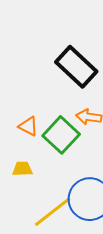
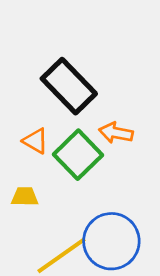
black rectangle: (76, 67) -> (69, 86), moved

